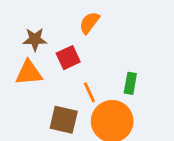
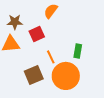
brown square: (64, 120) -> (34, 75), turned -36

